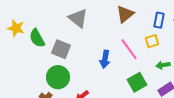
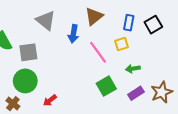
gray square: (61, 49) -> (28, 52), turned -30
blue arrow: (105, 59) -> (73, 34), moved

